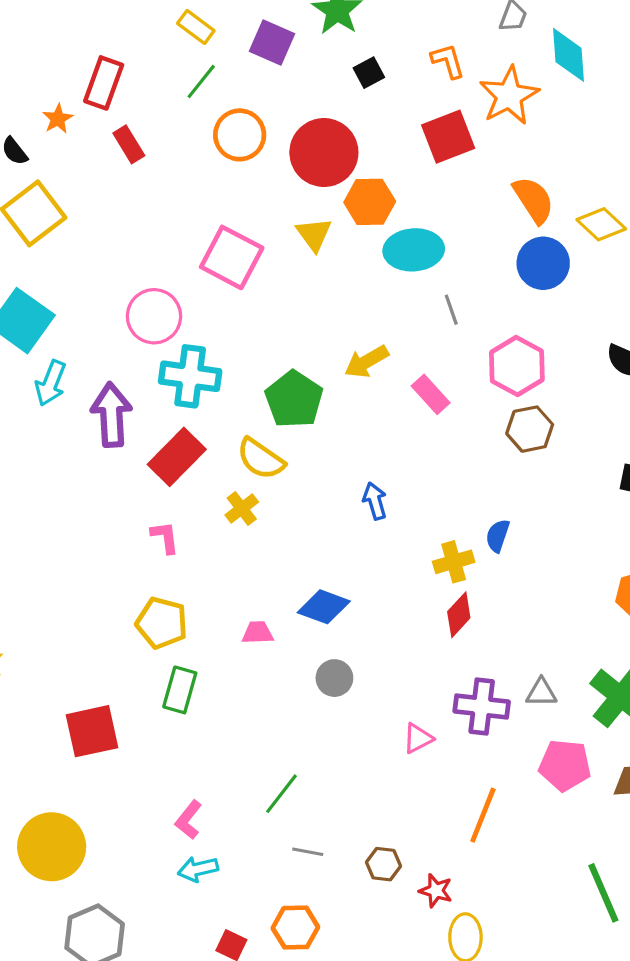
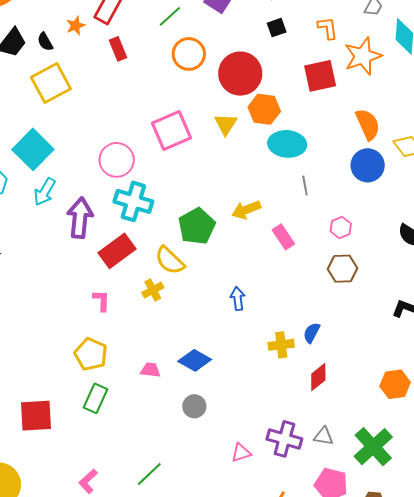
pink square: (232, 257) -> (172, 131), turned 30
pink hexagon: (517, 366) -> (341, 228), size x0.6
red diamond: (459, 615) -> (318, 377), moved

